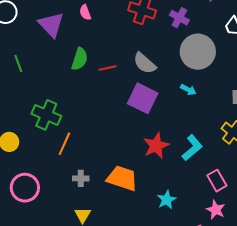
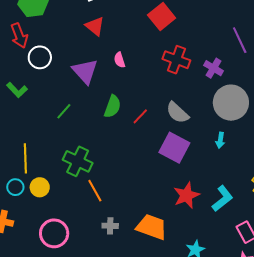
green line: (18, 63) -> (64, 111), moved, turned 60
red line: (108, 68) -> (140, 116), turned -36
cyan arrow: (188, 90) -> (220, 140), turned 70
orange line: (64, 144) -> (95, 191), turned -55

